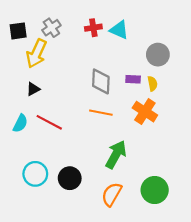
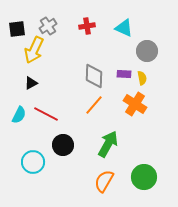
cyan triangle: (119, 30) -> (124, 28), moved
orange line: (101, 113) -> (94, 105), turned -60
black circle: (70, 178) -> (63, 145), moved

